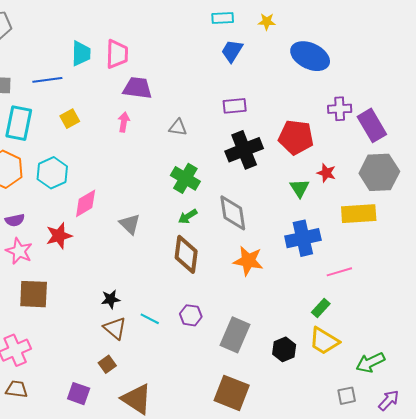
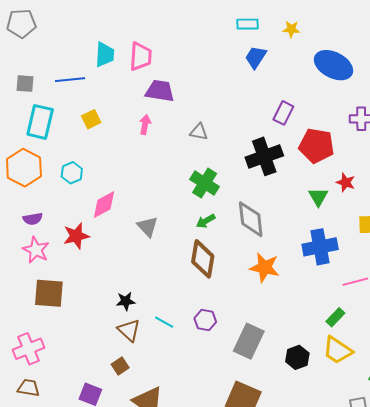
purple rectangle: (235, 106) -> (283, 113), moved, turned -60
cyan hexagon: (52, 173) -> (72, 173), size x0.7

